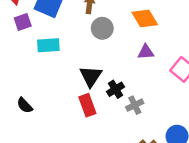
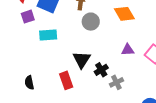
purple triangle: (146, 52) -> (128, 50), moved
black semicircle: (25, 105) -> (29, 83), turned 32
red rectangle: (87, 105) -> (66, 80), moved

